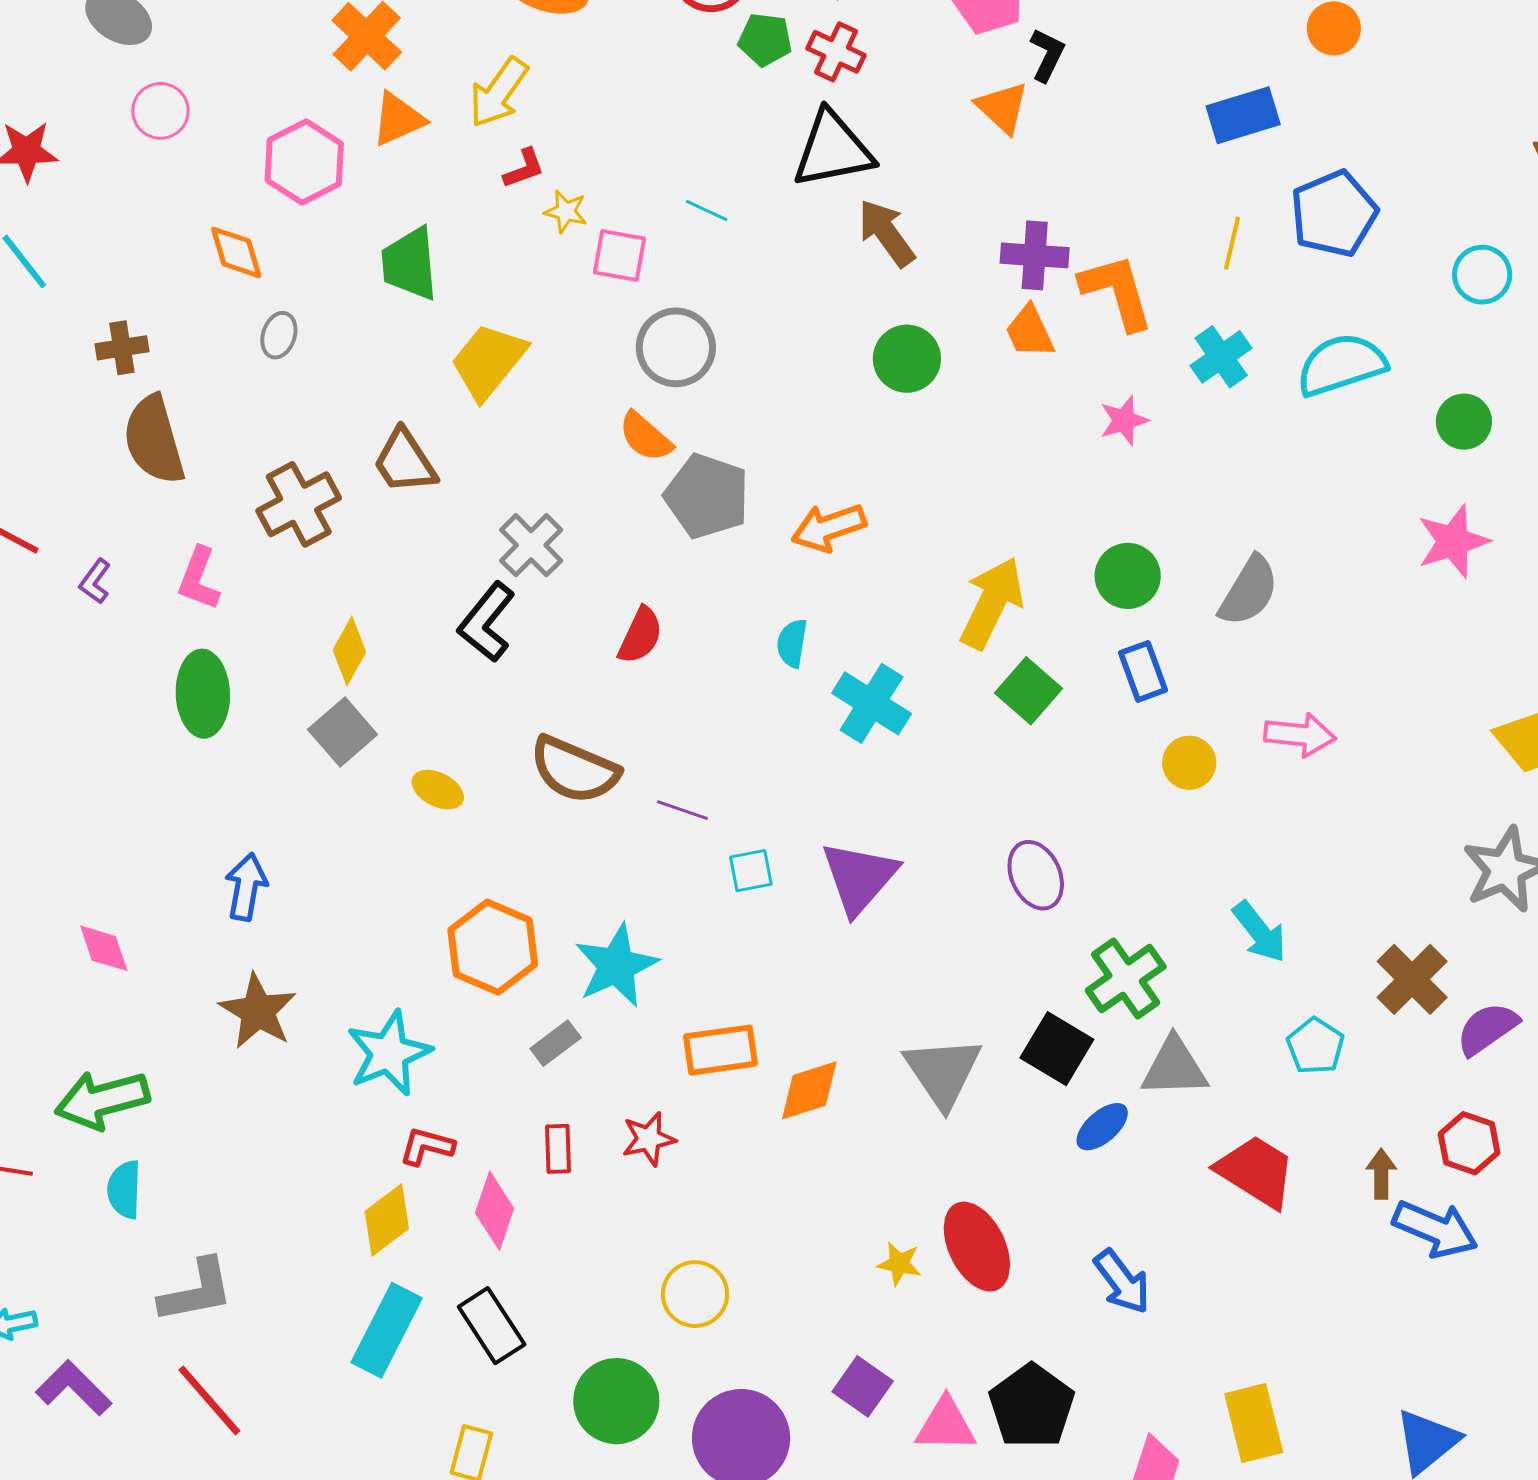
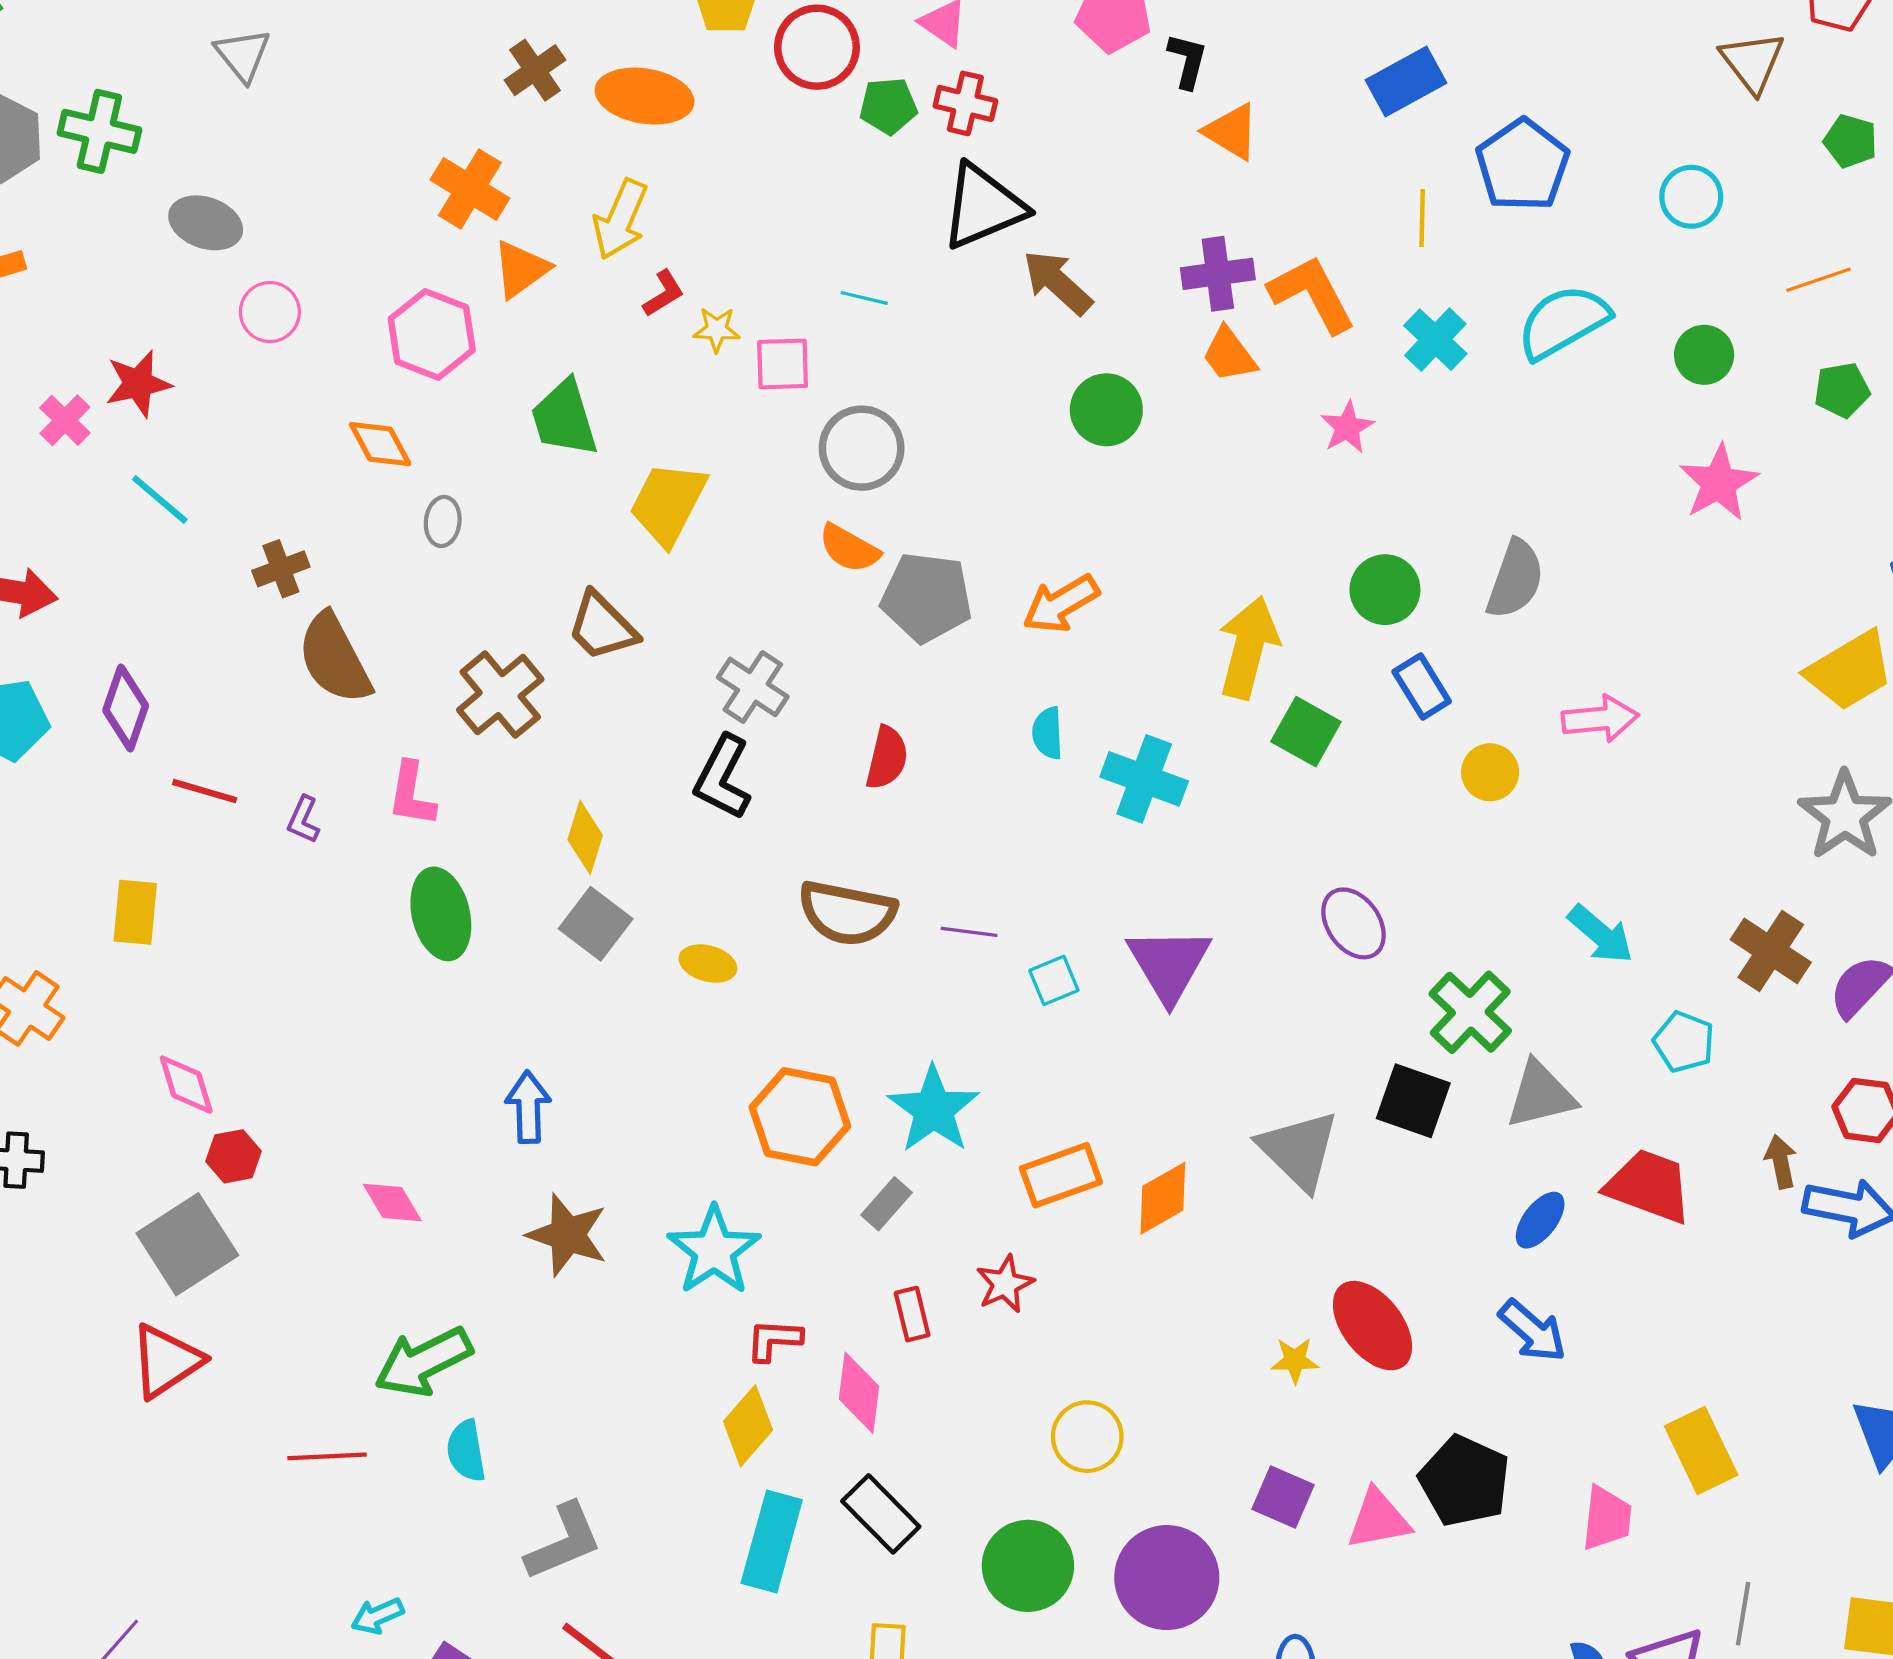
orange triangle: (1002, 108) -> (1232, 132), moved
blue ellipse: (1102, 1127) -> (1540, 1220), moved

